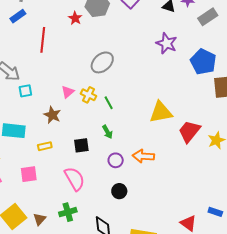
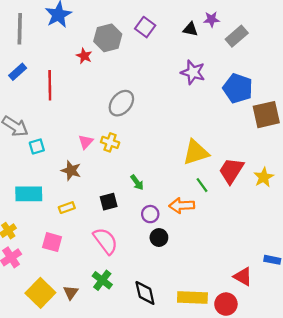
blue rectangle: (18, 16) -> (18, 72), moved
green line: (109, 103) -> (202, 185), moved
pink square: (29, 174) -> (52, 242), turned 30
black circle: (119, 191) -> (159, 238), moved
green cross: (68, 212) -> (102, 280), turned -30

